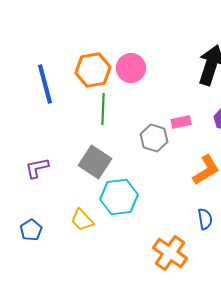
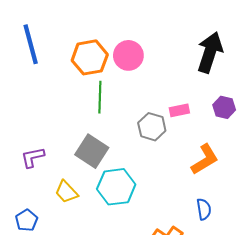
blue line: (45, 84) -> (31, 44), moved
yellow trapezoid: (82, 220) -> (66, 192), moved

